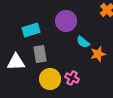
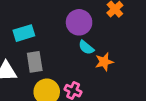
purple circle: (66, 21) -> (79, 22), moved

